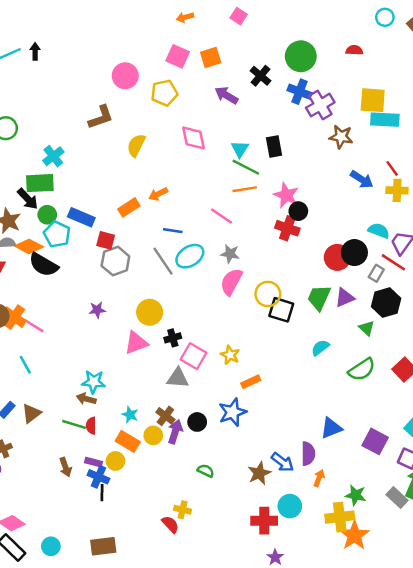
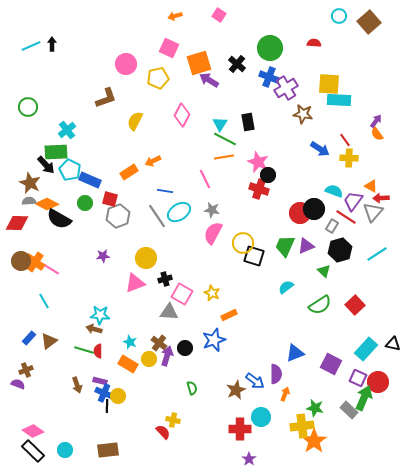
orange square: (211, 57) -> (199, 63), moved, size x1.4
pink diamond: (193, 138) -> (182, 115), turned 40
green circle: (47, 215) -> (85, 203), moved
pink line: (222, 216) -> (205, 179), turned 30
cyan pentagon: (57, 234) -> (70, 170), moved
yellow circle: (115, 461) -> (118, 396), moved
green semicircle: (206, 471) -> (192, 388), turned 48

